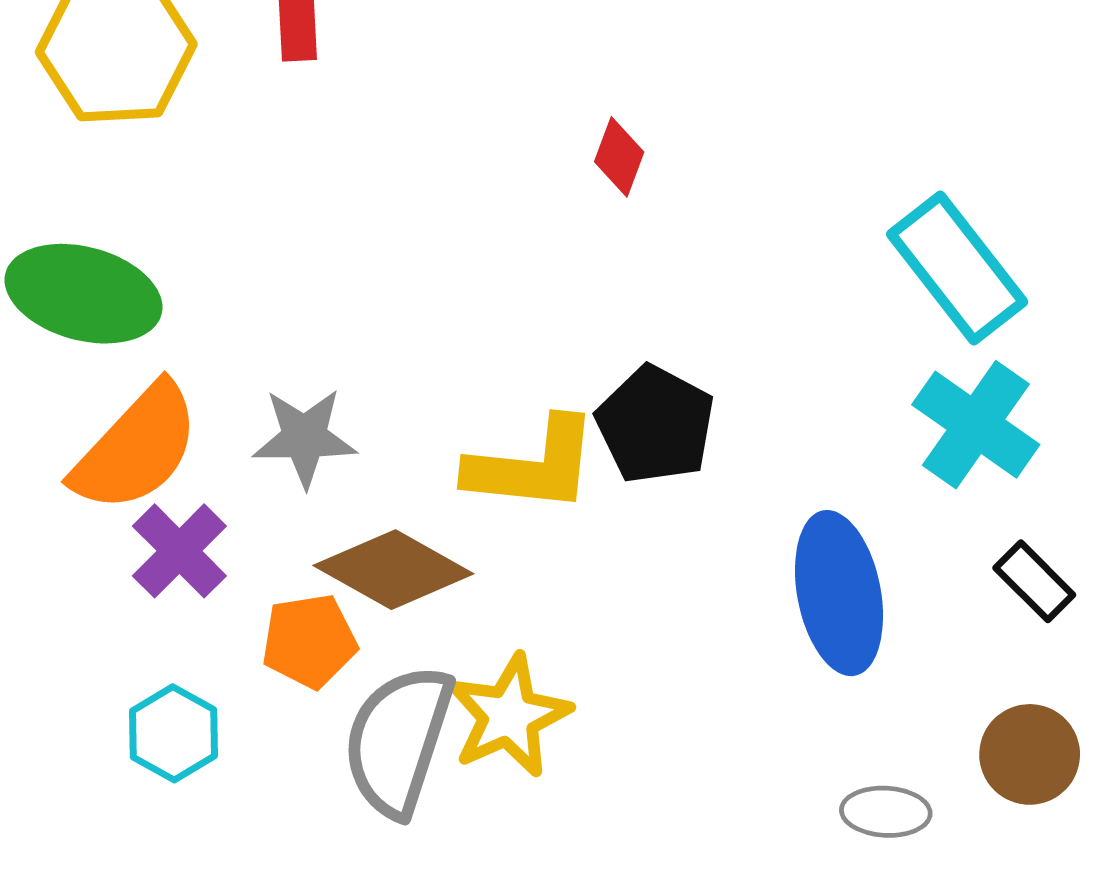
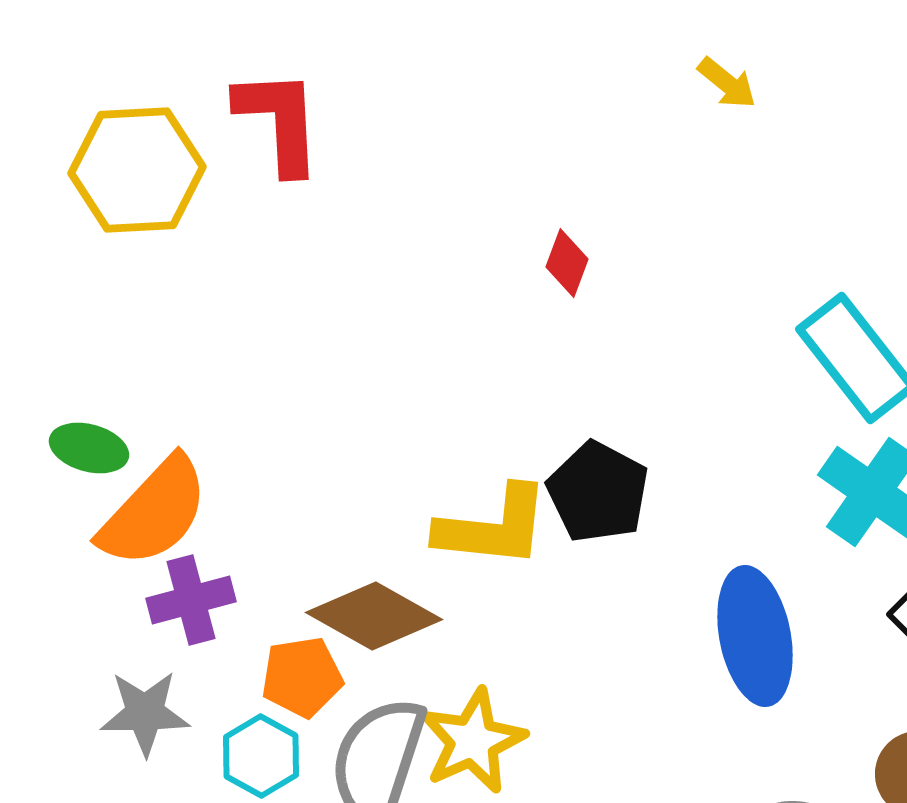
green ellipse: (84, 294) -> (89, 448), moved, size x0.6
gray star: (305, 438) -> (145, 713), moved
purple cross: (179, 551) -> (191, 600), turned 30
cyan hexagon: (174, 733) -> (261, 756), moved

